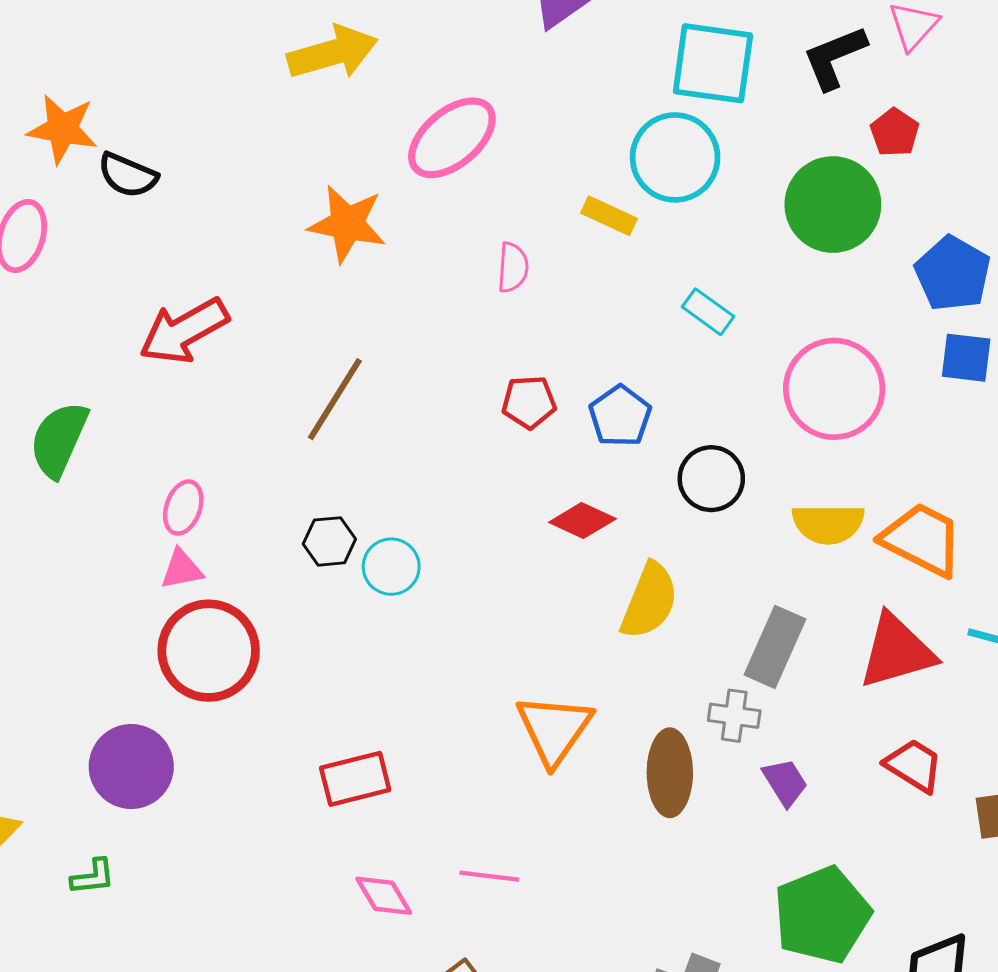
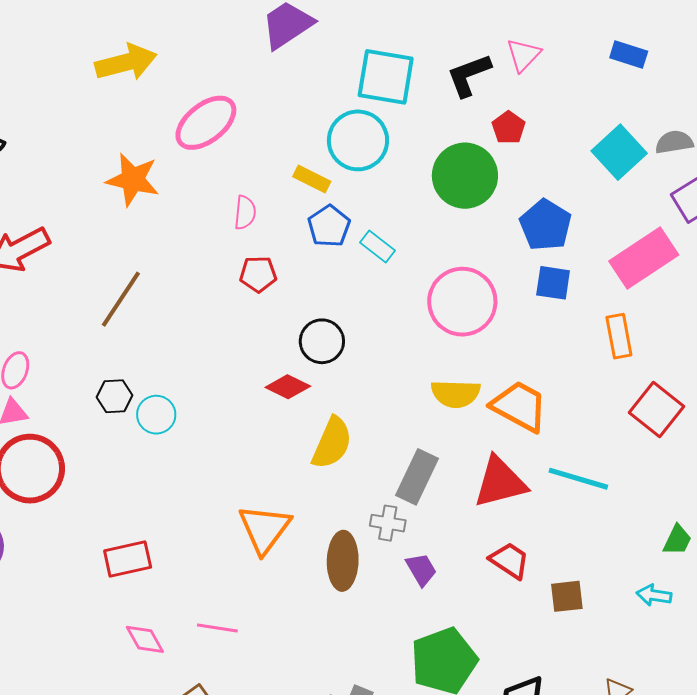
red pentagon: (529, 402) -> (258, 274), moved
blue pentagon: (620, 416) -> (329, 226), moved
black circle: (711, 479) -> (322, 341), moved

